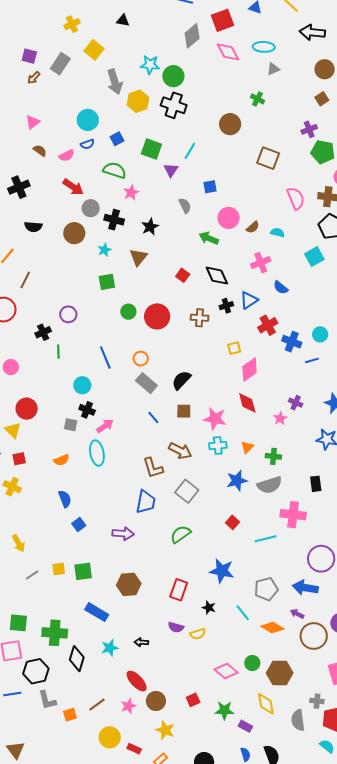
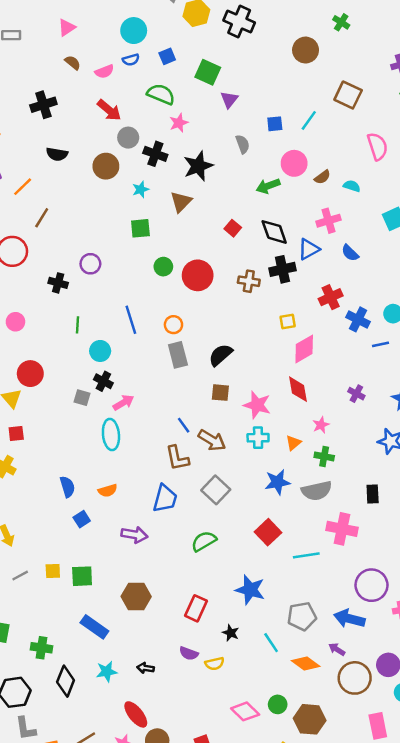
cyan line: (190, 151) -> (309, 120), moved
black star: (150, 227) -> (198, 166), size x1.4
green arrow: (209, 238) -> (268, 186), turned -48
blue triangle: (249, 300) -> (309, 249), moved
black cross: (226, 306) -> (282, 269), size x1.5
black cross: (43, 332) -> (58, 283), turned 35
green line: (58, 352) -> (78, 325), moved
gray rectangle: (146, 383) -> (178, 355), turned 30
blue line: (153, 418) -> (184, 425), moved
pink star: (280, 418) -> (321, 425), moved
orange semicircle: (61, 460) -> (108, 490), moved
red square: (233, 522) -> (268, 532), size x1.5
green cross: (55, 633) -> (42, 648), size x0.7

